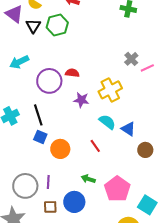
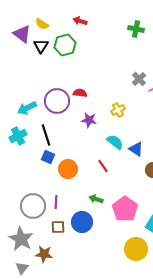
cyan arrow: (19, 62) -> (27, 108), moved
yellow cross: (110, 90) -> (118, 110), size x0.6

